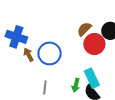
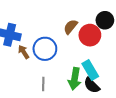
brown semicircle: (84, 29) -> (71, 27), moved
green arrow: (76, 85) -> (75, 79), size x1.5

